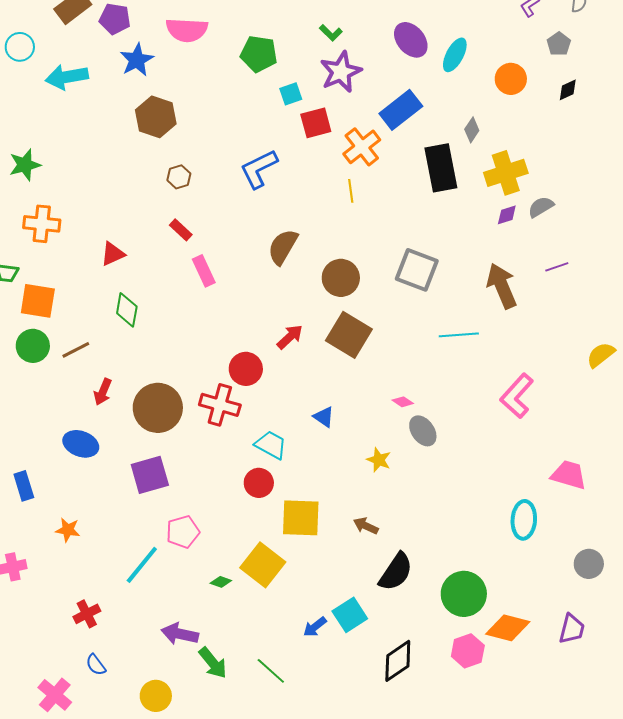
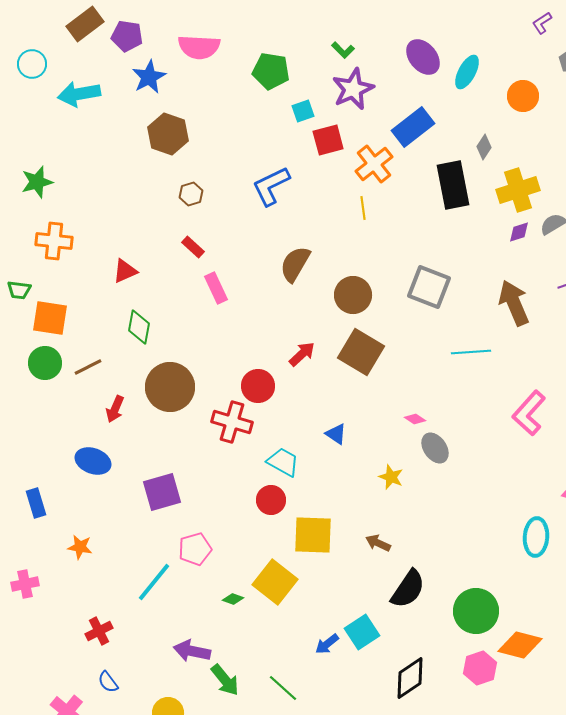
brown circle: (158, 408) -> (170, 387), moved

